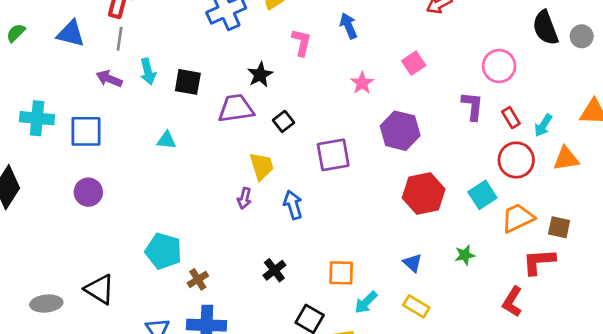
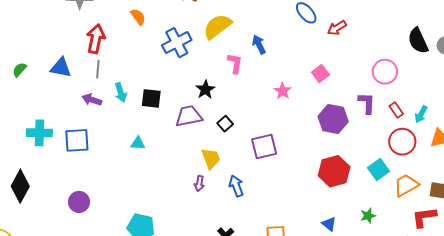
blue arrow: (348, 26) -> (259, 44), moved
purple hexagon: (400, 131) -> (333, 119), moved
purple circle: (88, 192) -> (79, 202), moved

